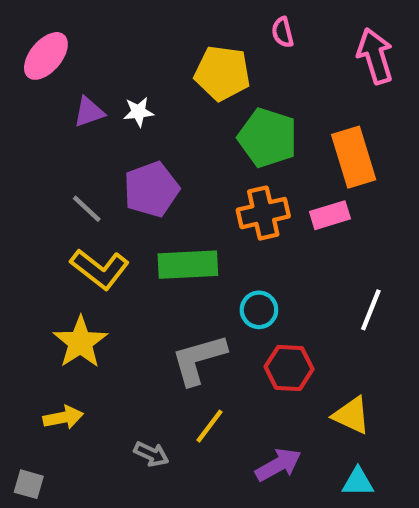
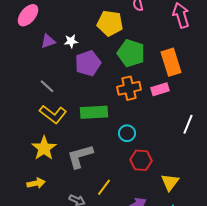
purple pentagon: (151, 189) -> (88, 63), moved
white line: (371, 310) -> (188, 124), moved
gray L-shape: (199, 359) -> (80, 156), moved
yellow triangle: (351, 415) -> (170, 182), turned 42

